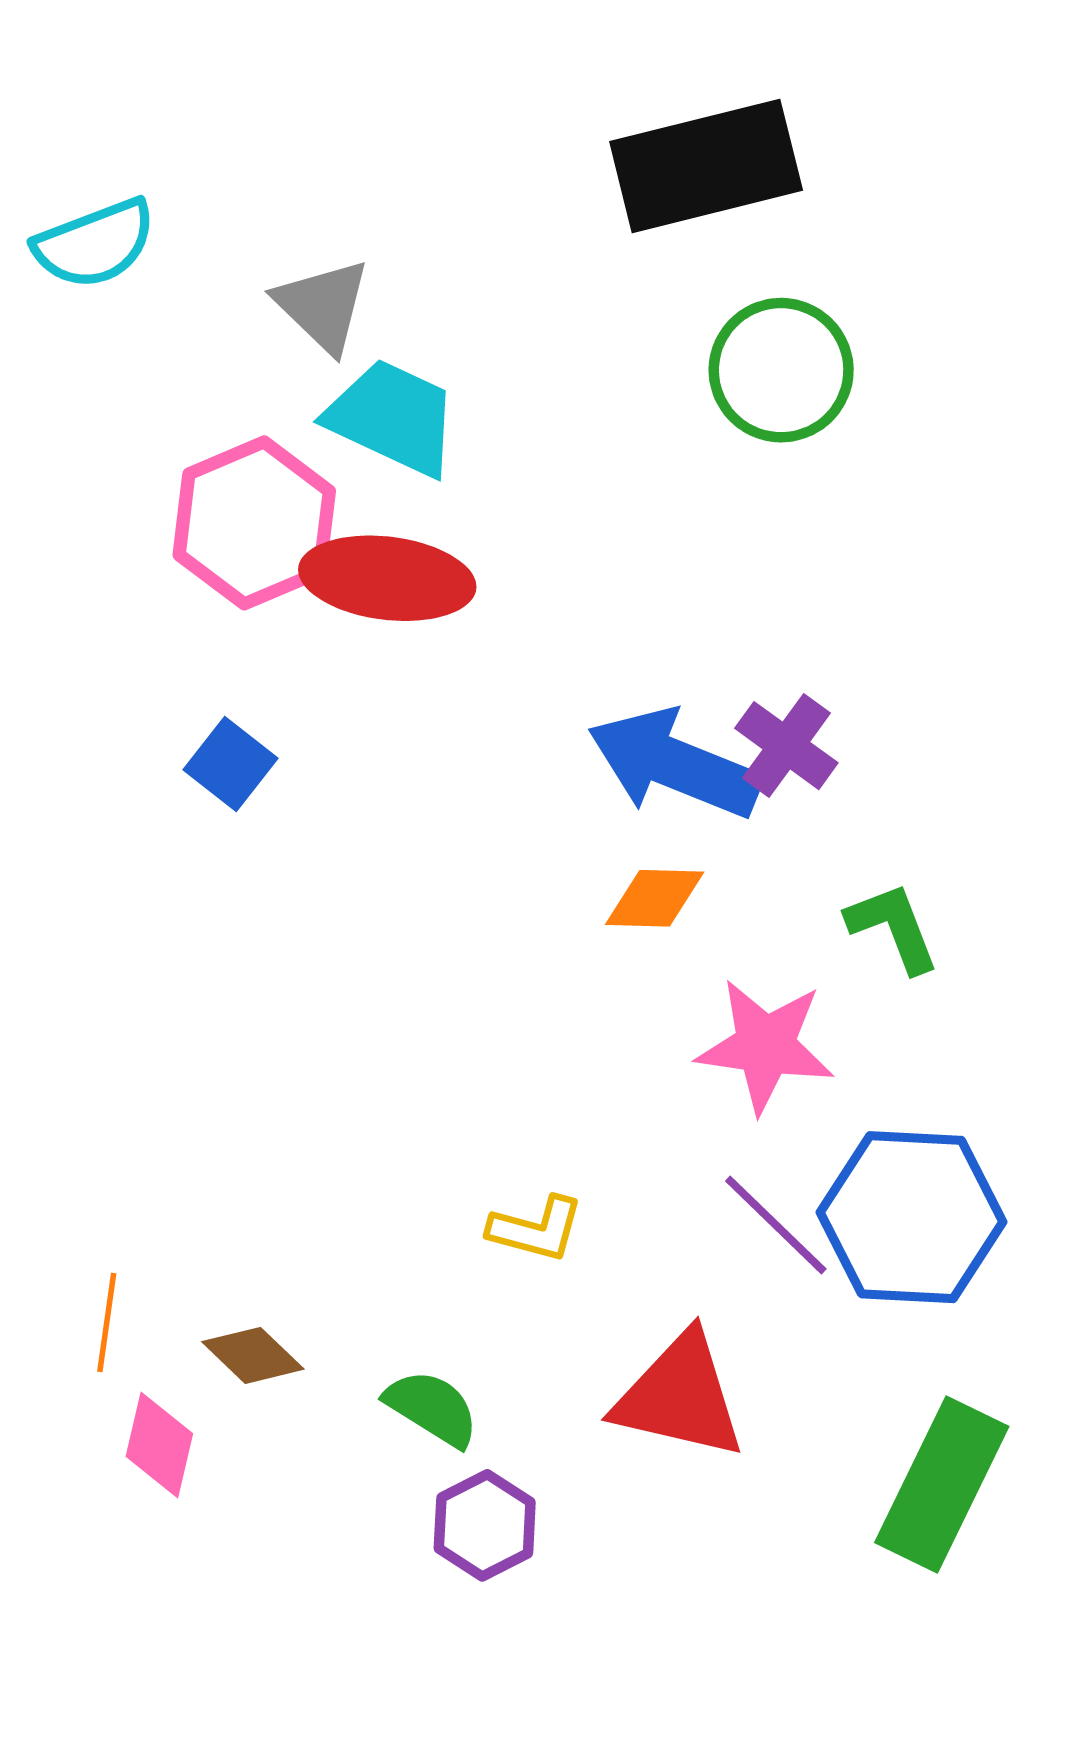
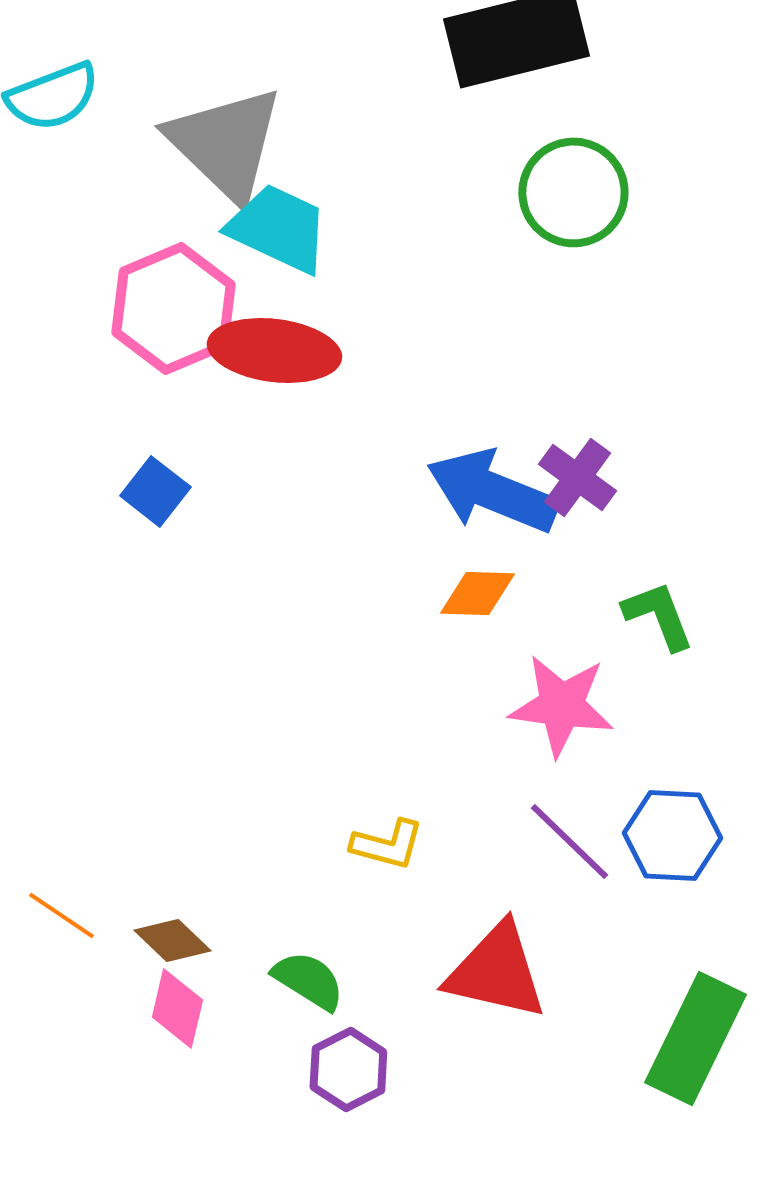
gray triangle: (323, 306) -> (225, 143), size x1.6
blue hexagon: (911, 1217) -> (672, 835), size x0.7
orange line: (107, 1322) -> (61, 915), turned -64
pink diamond: (159, 1445) -> (177, 1008), moved

